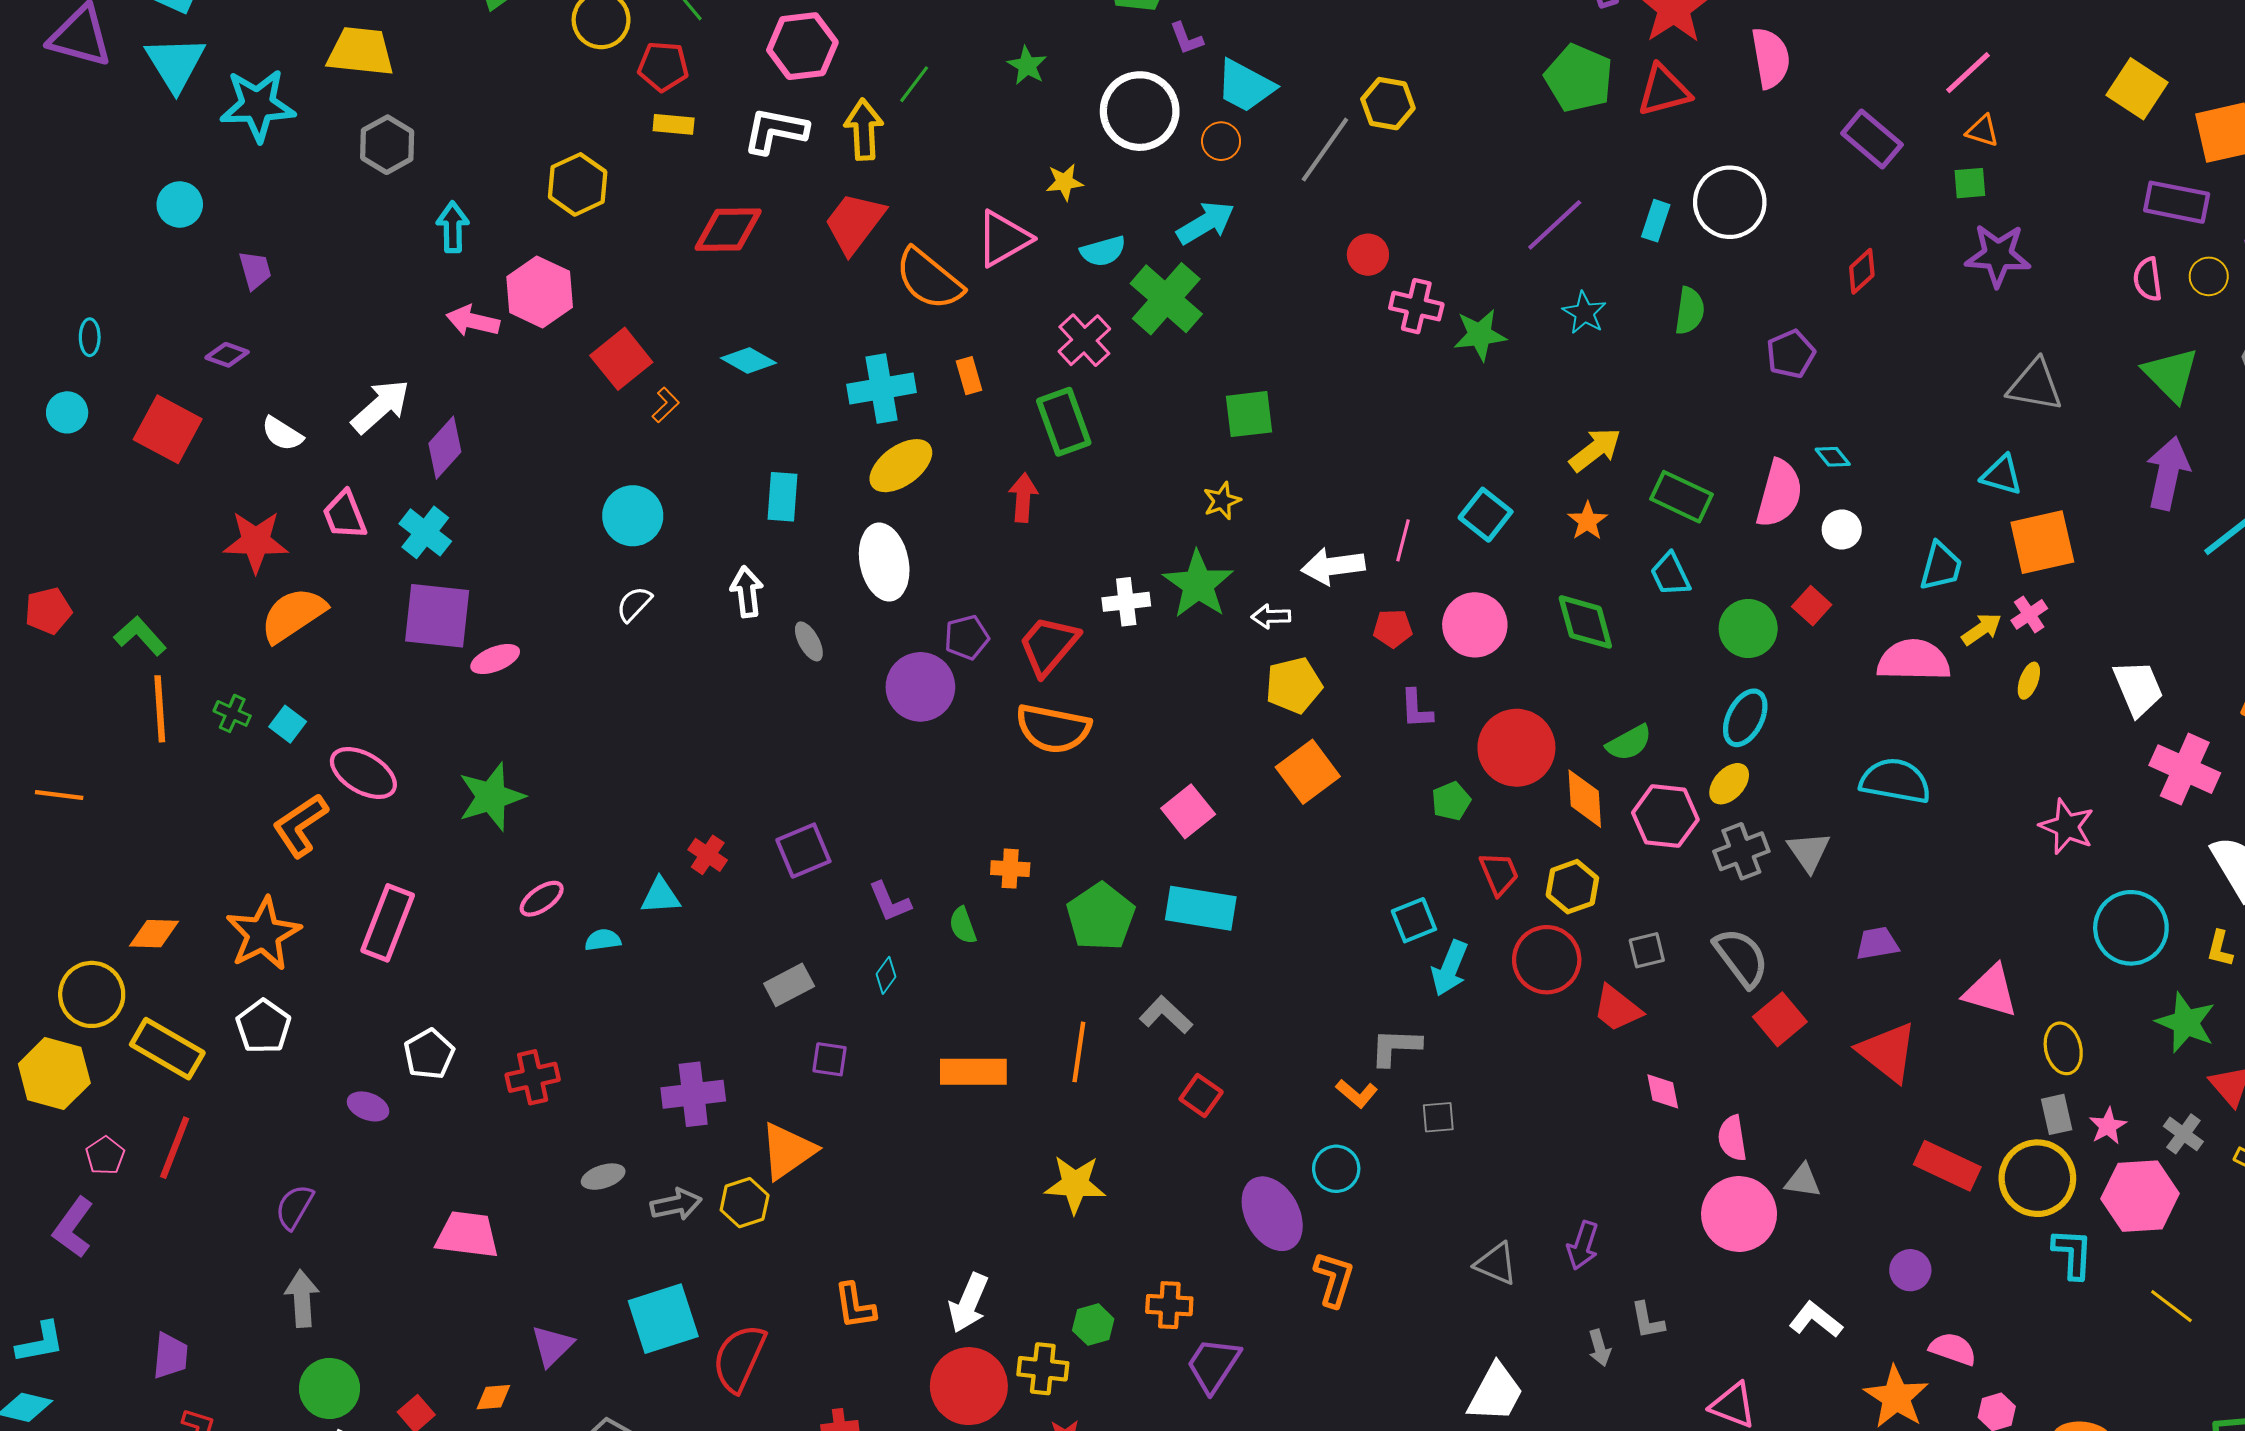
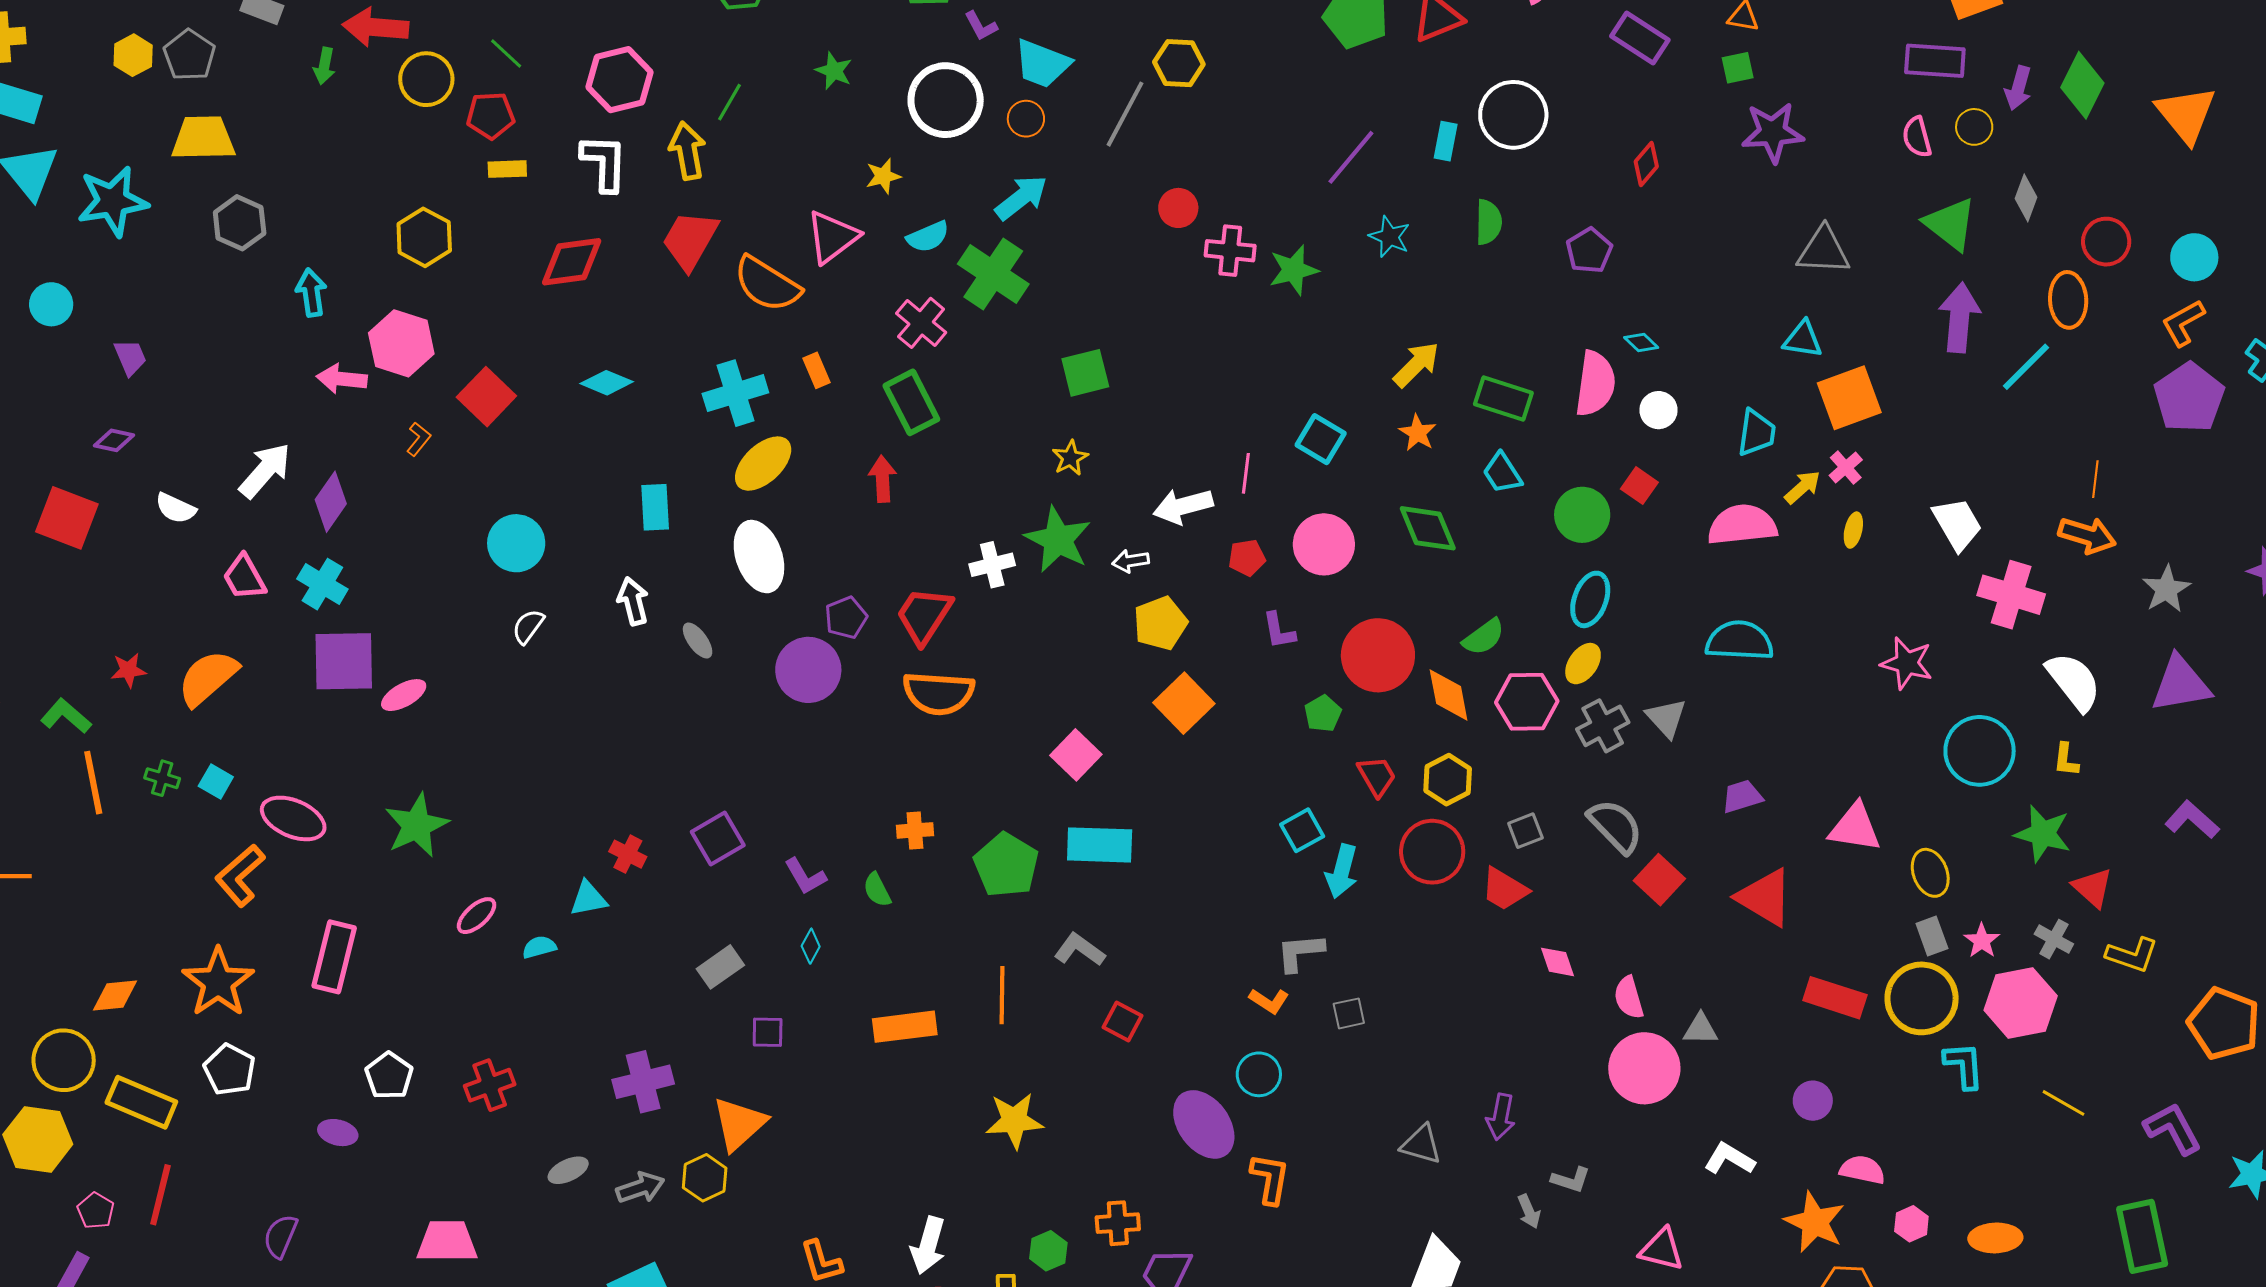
white L-shape: (775, 131) -> (604, 163), turned 88
orange L-shape: (666, 405) -> (419, 439), moved
red star: (256, 542) -> (128, 670), moved, size x0.6
gray L-shape: (1647, 1320) -> (1571, 1180), turned -54

